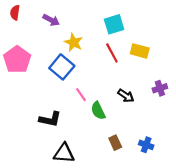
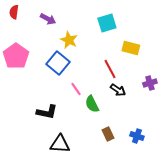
red line: (112, 53) -> (110, 69), moved

